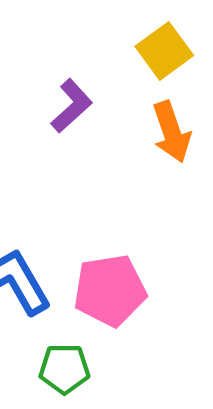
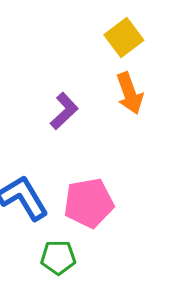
purple L-shape: (72, 106) -> (64, 111), moved

